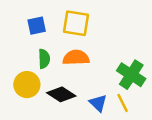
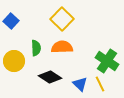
yellow square: (76, 23) -> (62, 19), turned 35
blue square: (37, 26) -> (11, 21), moved, turned -35
yellow circle: (27, 85) -> (14, 61), moved

